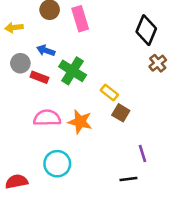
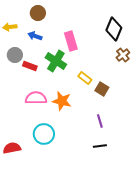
pink rectangle: (80, 19) -> (71, 41), moved
blue arrow: (46, 50) -> (35, 36), moved
brown square: (121, 113) -> (102, 89), moved
purple line: (142, 154) -> (100, 121), moved

